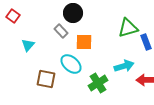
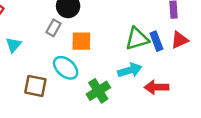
green triangle: (128, 28) -> (137, 39), moved
gray rectangle: (61, 31) -> (54, 28), turned 72

